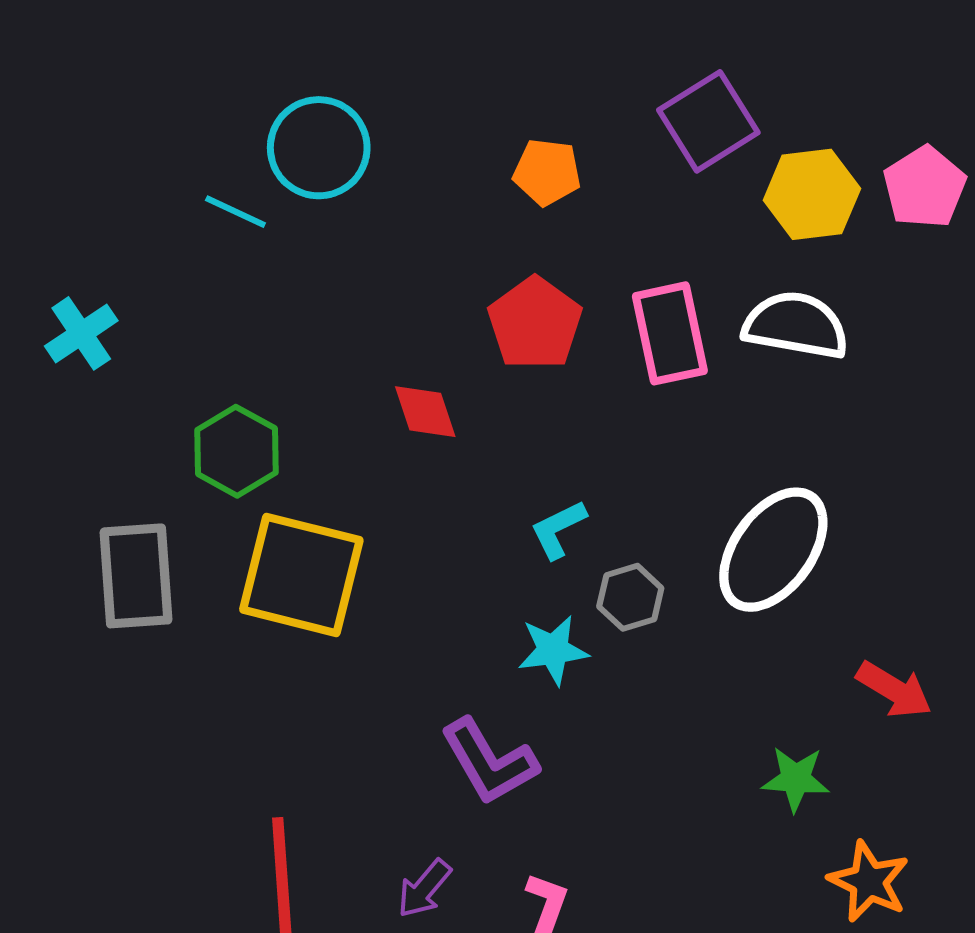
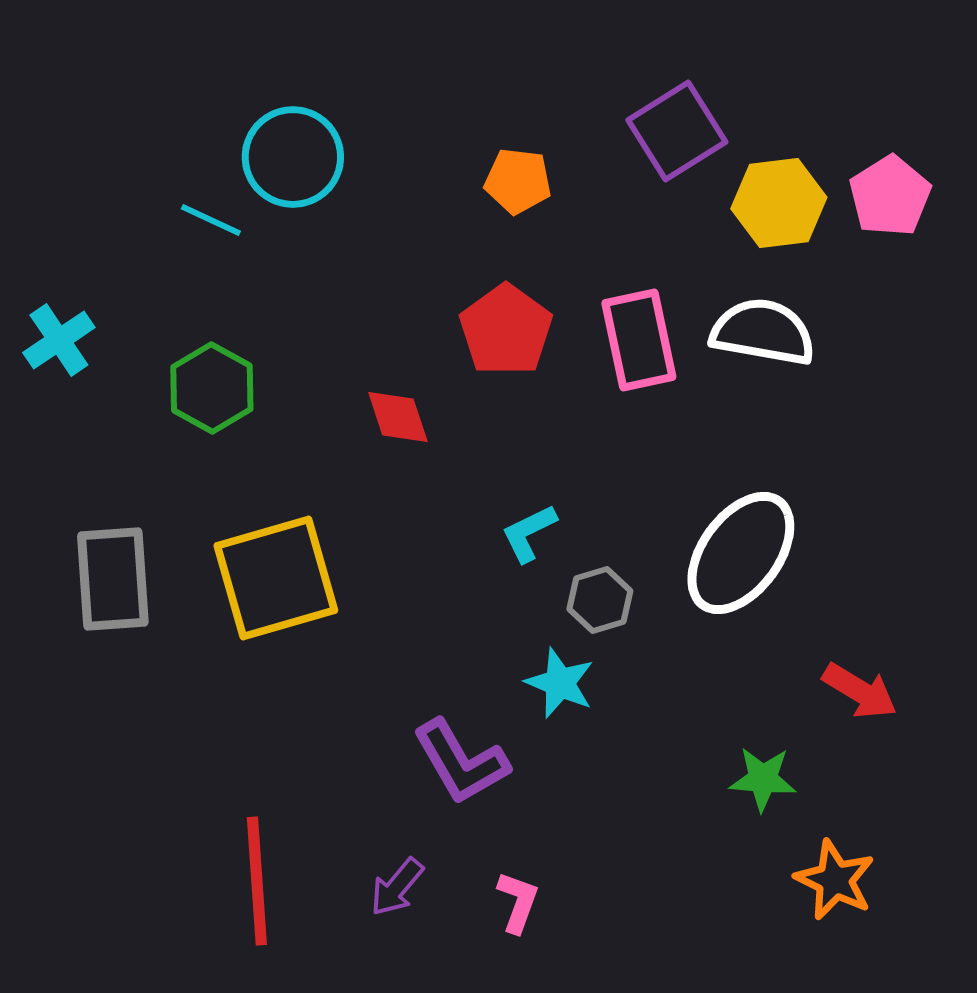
green hexagon: (236, 451) -> (212, 388), moved
yellow square: (301, 575) -> (276, 578), turned -30
cyan star: (553, 650) -> (560, 683), moved, turned 30

